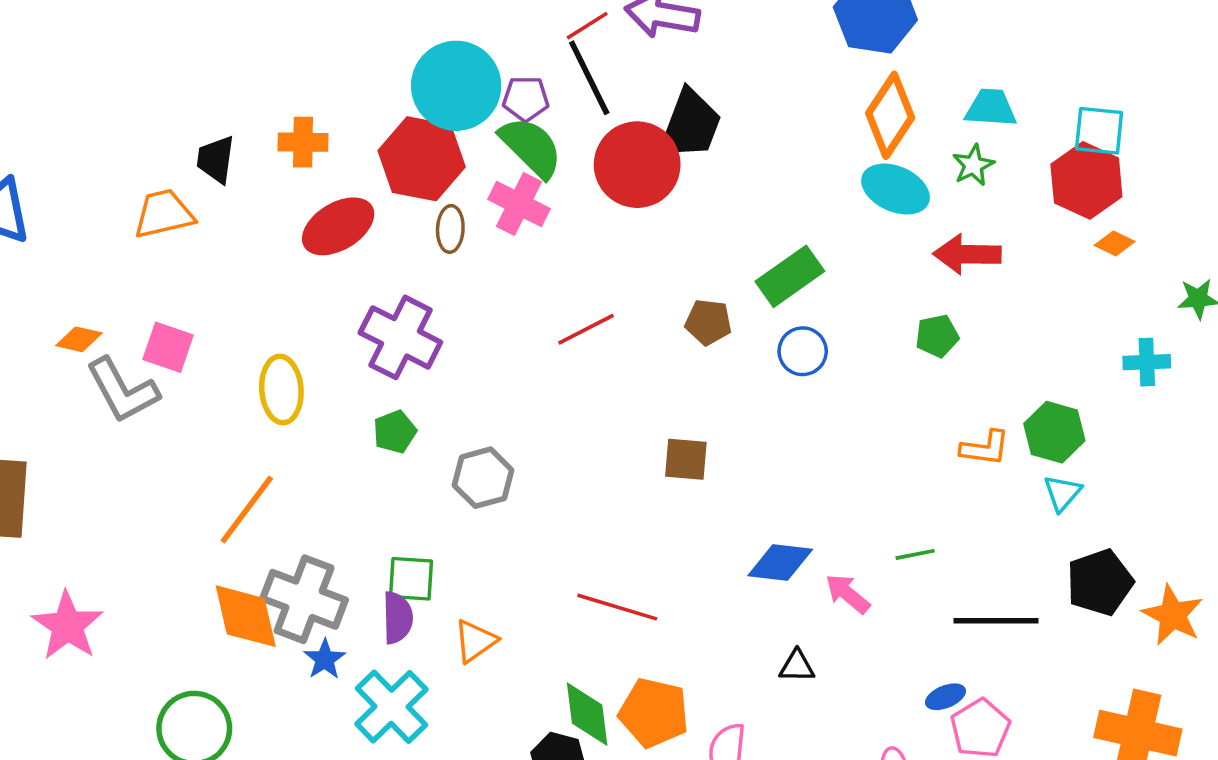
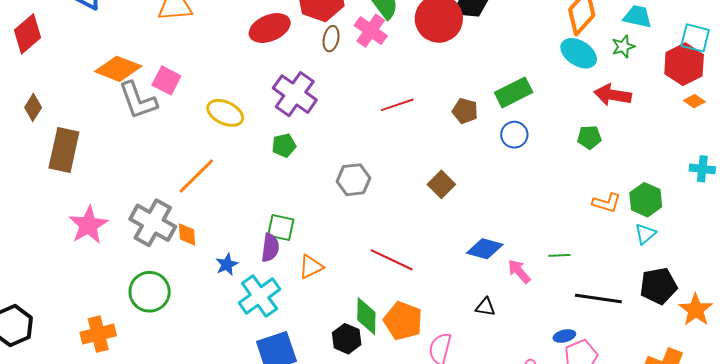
orange diamond: (79, 339) -> (118, 69), size x1.8
yellow ellipse: (281, 390) -> (225, 113), turned -69
brown square: (686, 459) -> (441, 184), turned 32
gray hexagon: (483, 478) -> (354, 180), moved
gray cross: (304, 599) -> (153, 223), moved
orange diamond: (246, 616) -> (187, 234), size x0.6

